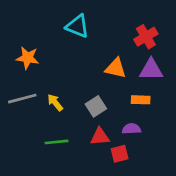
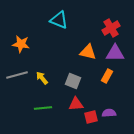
orange rectangle: (141, 100) -> (107, 76), turned -64
gray square: (96, 106) -> (73, 81), turned -35
purple semicircle: (131, 129) -> (109, 113), moved

